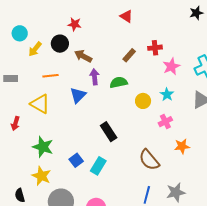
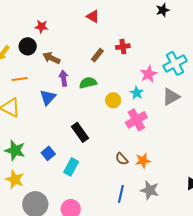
pink star: (171, 66) -> (149, 74), moved
pink cross: (165, 122) -> (136, 120), size x1.5
orange star: (182, 146) -> (143, 161), moved
blue square: (76, 160) -> (48, 153), moved
brown semicircle: (149, 160) -> (122, 159), size x0.6
gray star: (176, 192) -> (150, 190), turned 30

